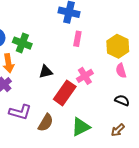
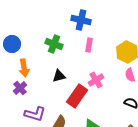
green cross: (22, 43) -> (54, 44), moved

